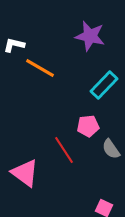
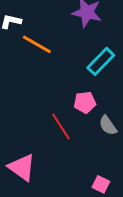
pink triangle: (25, 173) -> (22, 167), moved

